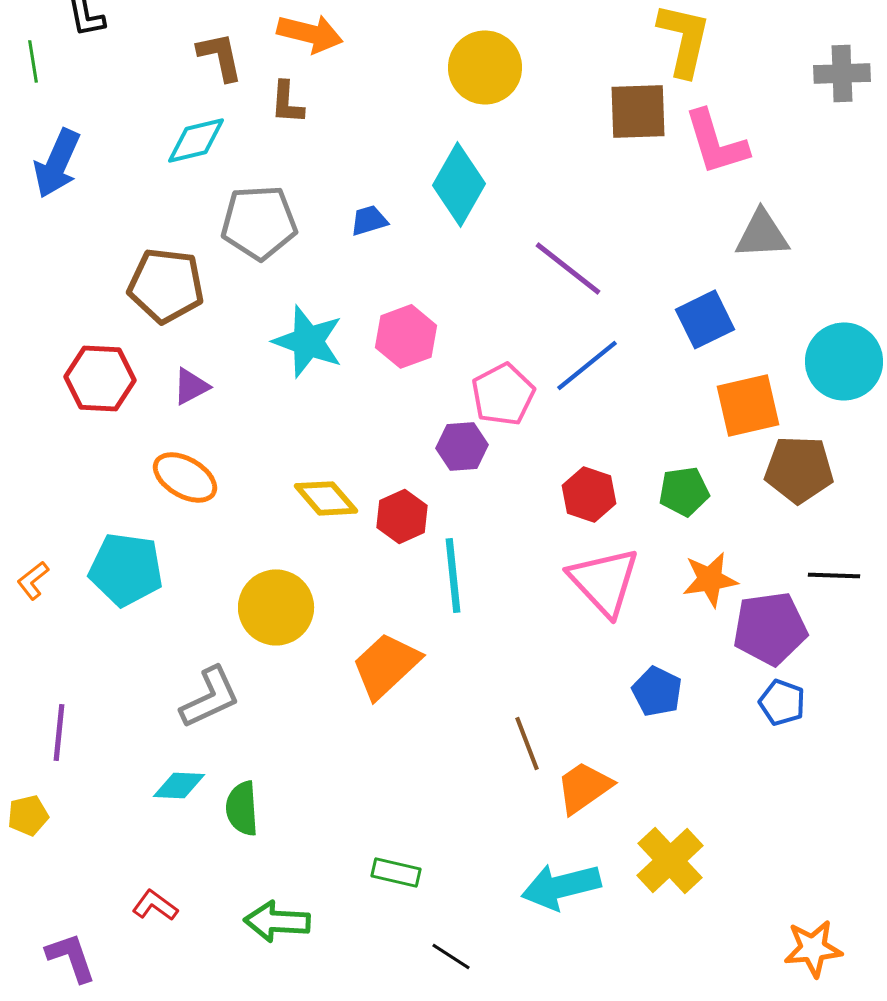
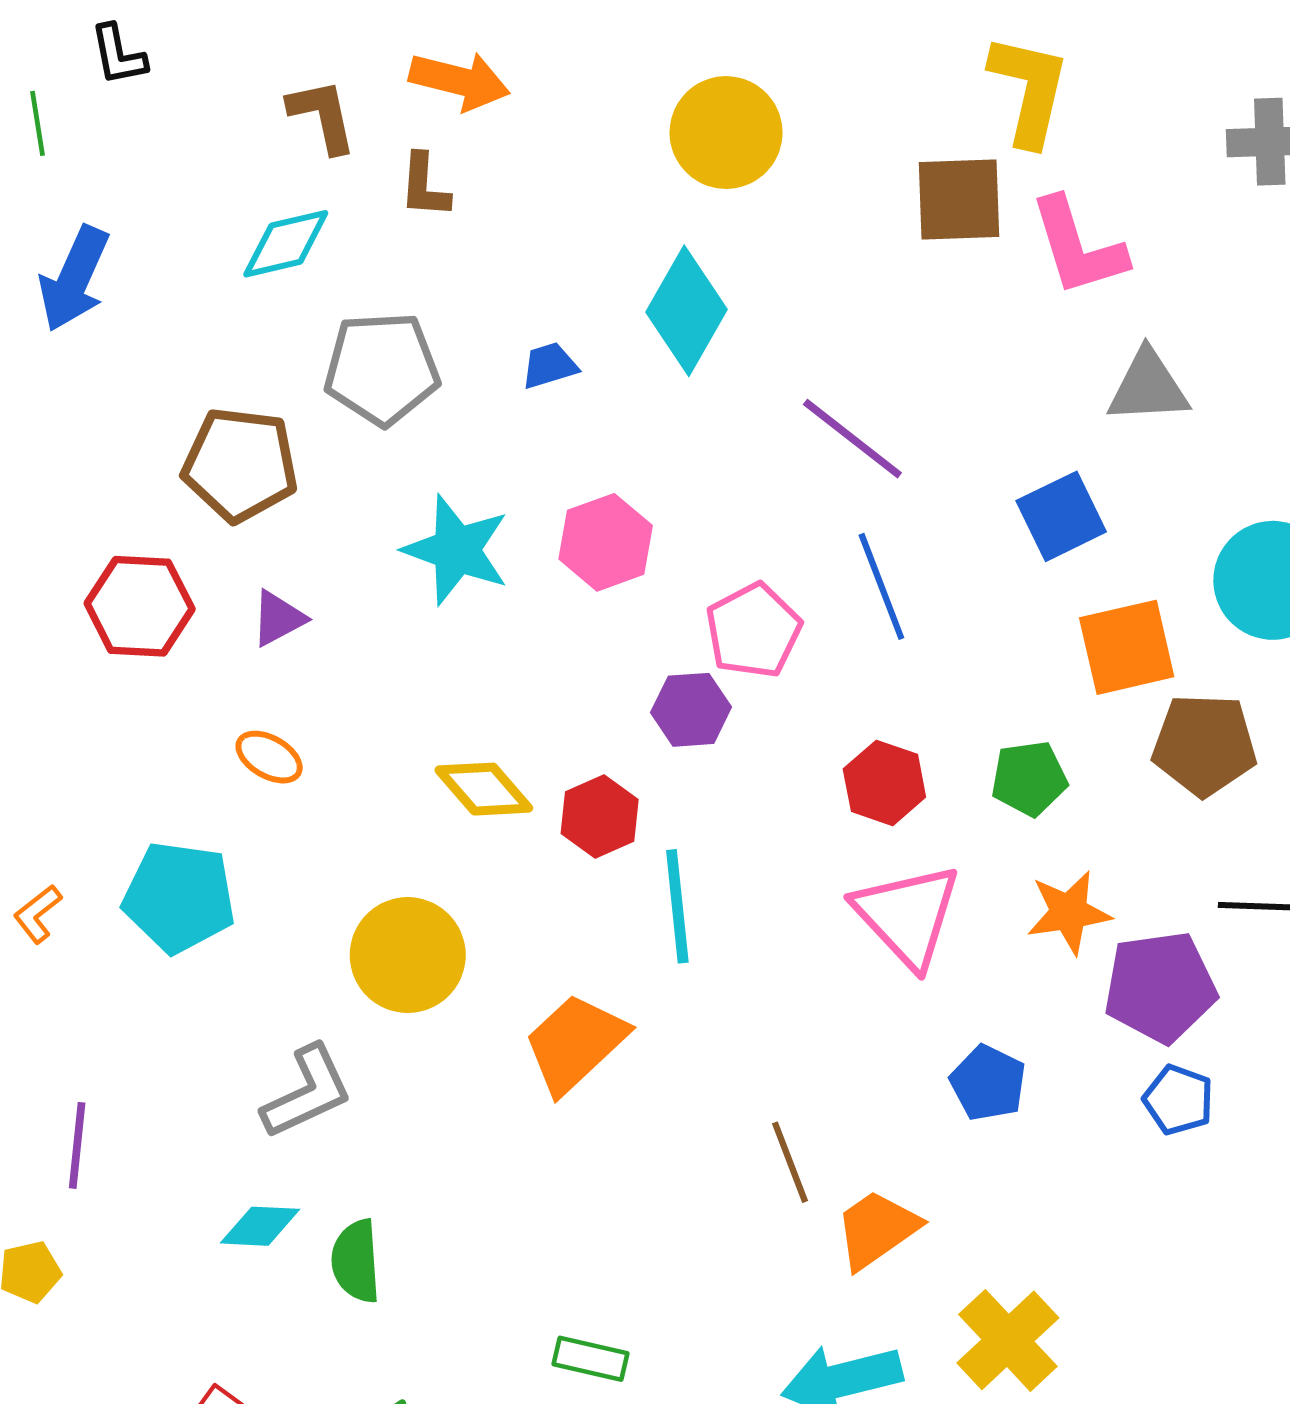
blue line: (587, 365) -> (881, 586), turned -72
orange ellipse: (185, 477) -> (269, 757), size x0.7

